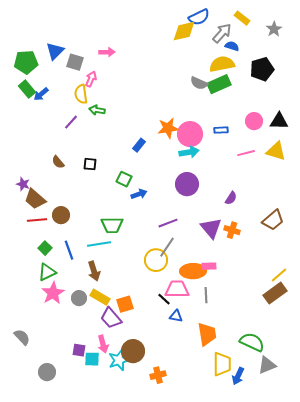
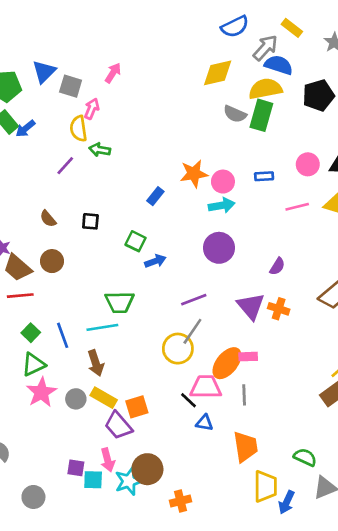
yellow diamond: (184, 31) -> (218, 73), moved
blue semicircle: (232, 46) -> (279, 65), size x1.5
pink arrow: (107, 52) -> (113, 73), turned -56
green rectangle: (219, 84) -> (261, 115), turned -50
pink circle: (190, 134) -> (223, 182), size x0.7
brown circle: (61, 215) -> (52, 261), moved
orange ellipse: (193, 271) -> (227, 363), turned -50
green semicircle: (252, 342) -> (305, 457), size x0.7

